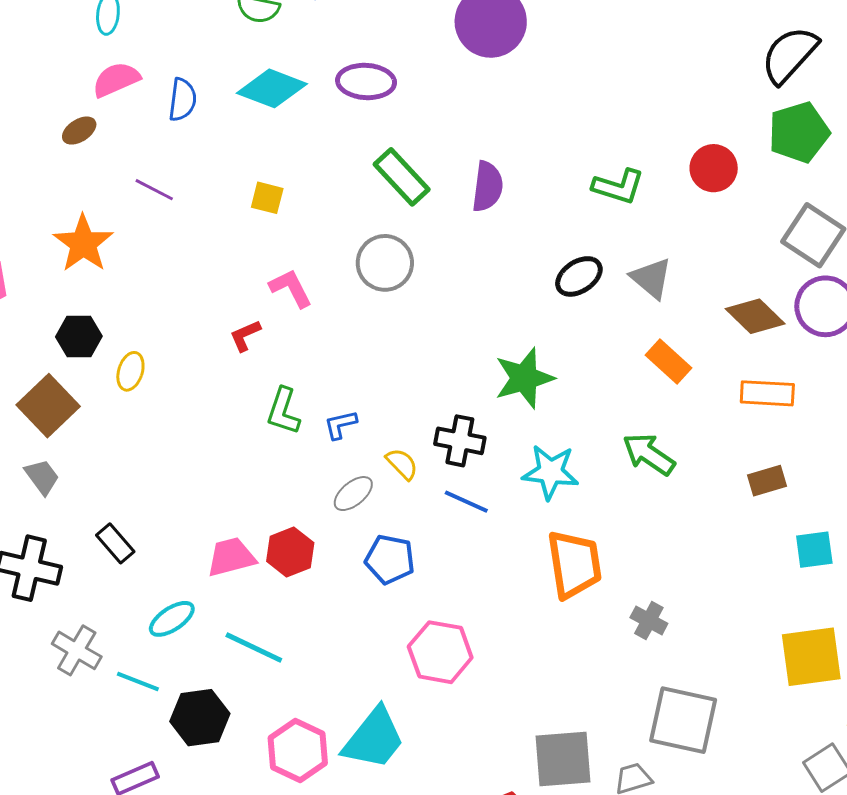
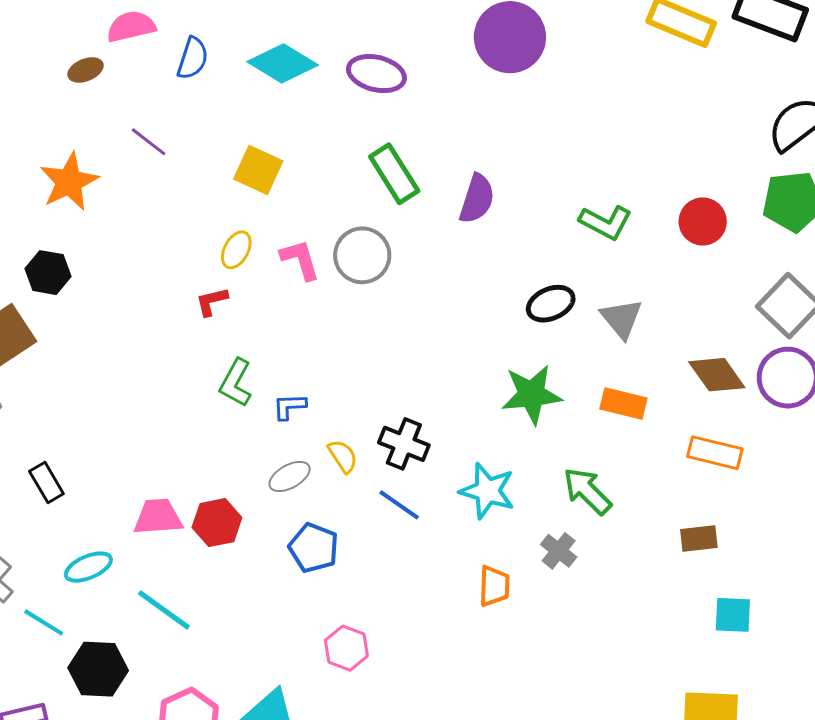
yellow square: (267, 198) -> (258, 170), size x1.4
pink L-shape: (291, 288) -> (300, 260), moved
orange rectangle: (669, 362) -> (623, 404), turned -39
yellow ellipse: (130, 371) -> (236, 250), moved
green star: (524, 378) -> (532, 394), moved
orange trapezoid: (574, 564) -> (494, 586), size x0.6
gray cross: (649, 621) -> (559, 551), moved
pink hexagon: (440, 652) -> (346, 648), size x0.7

